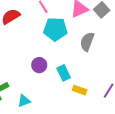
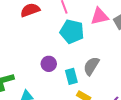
gray semicircle: (87, 42) -> (91, 66), moved

